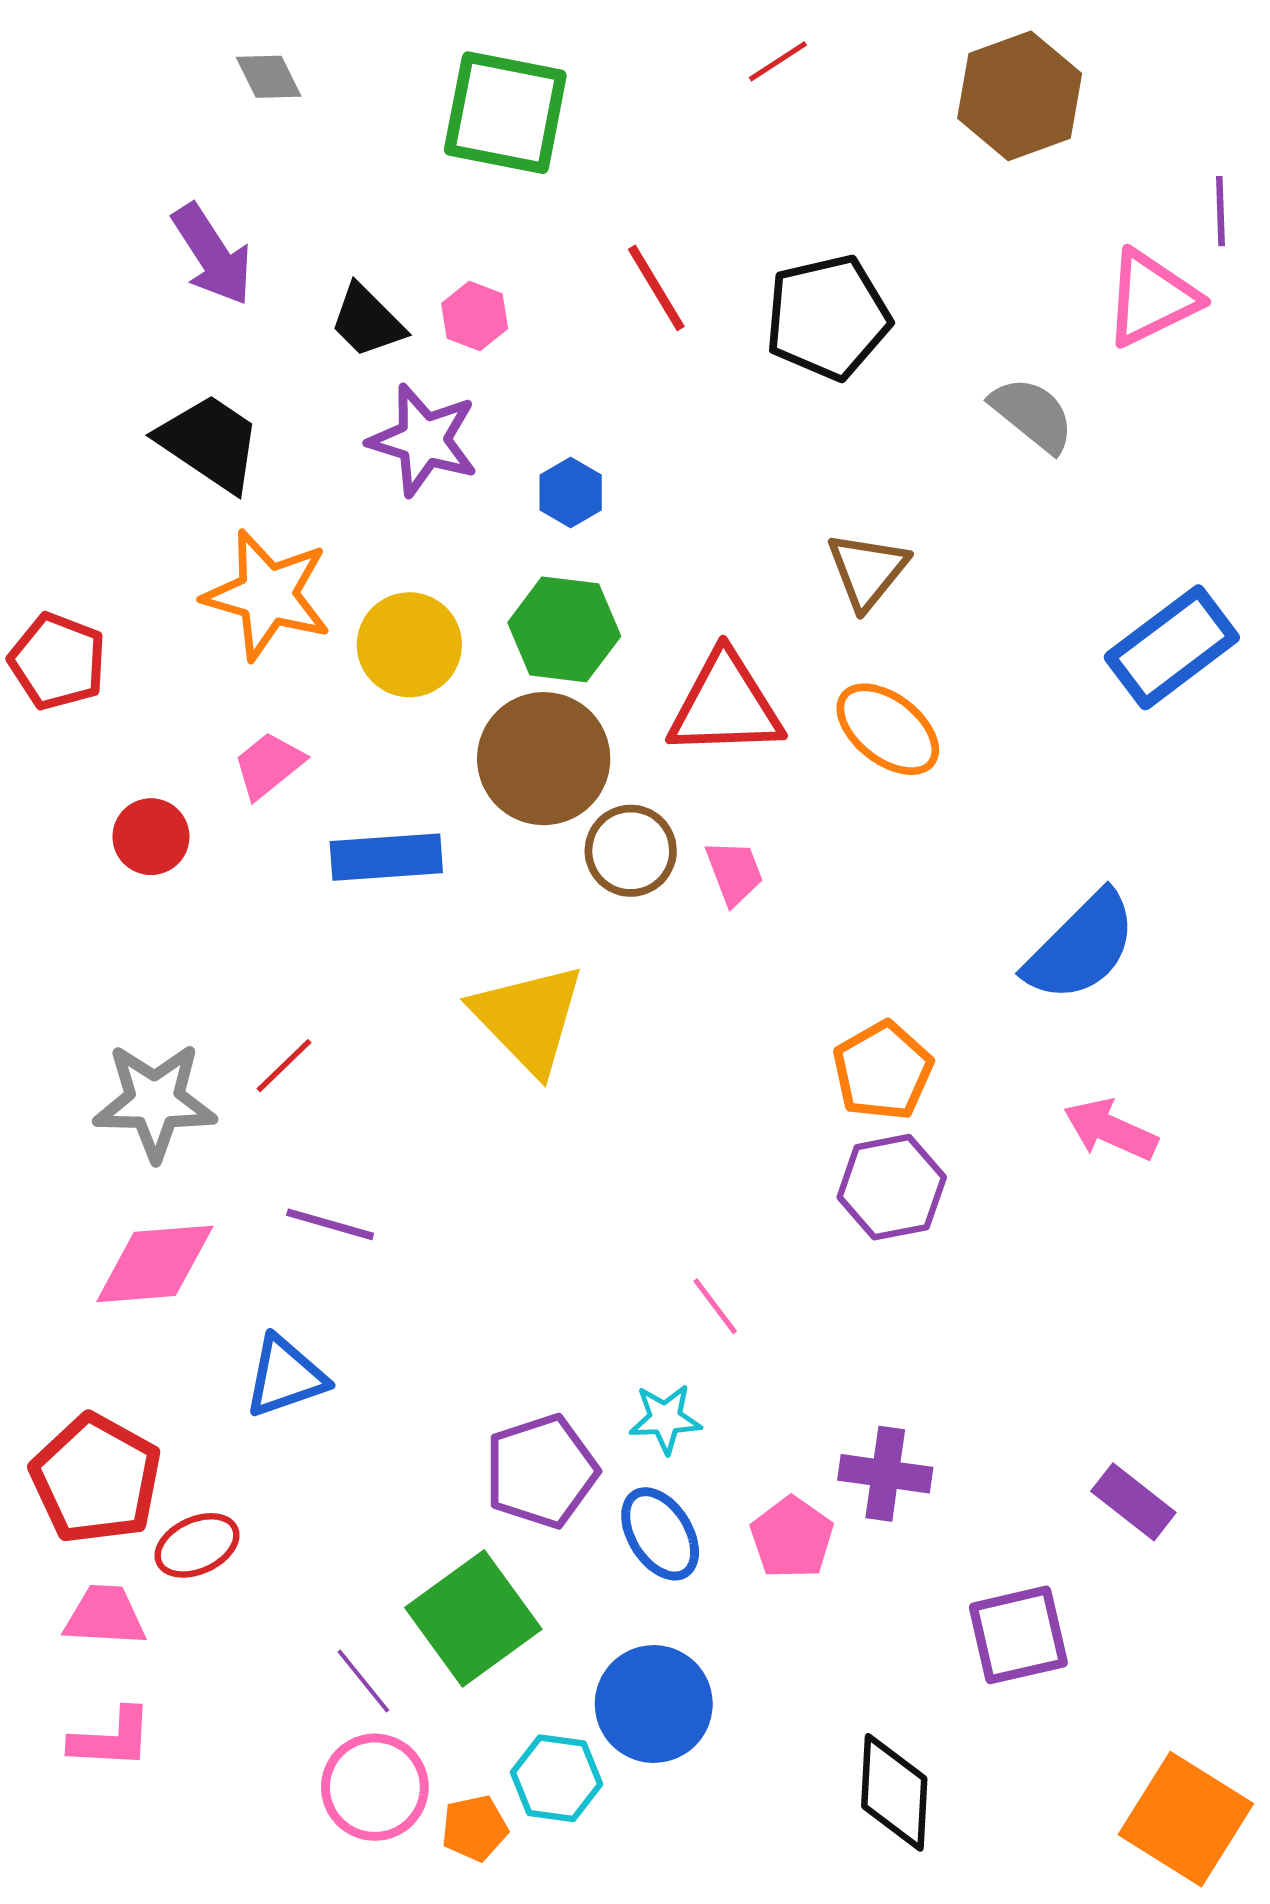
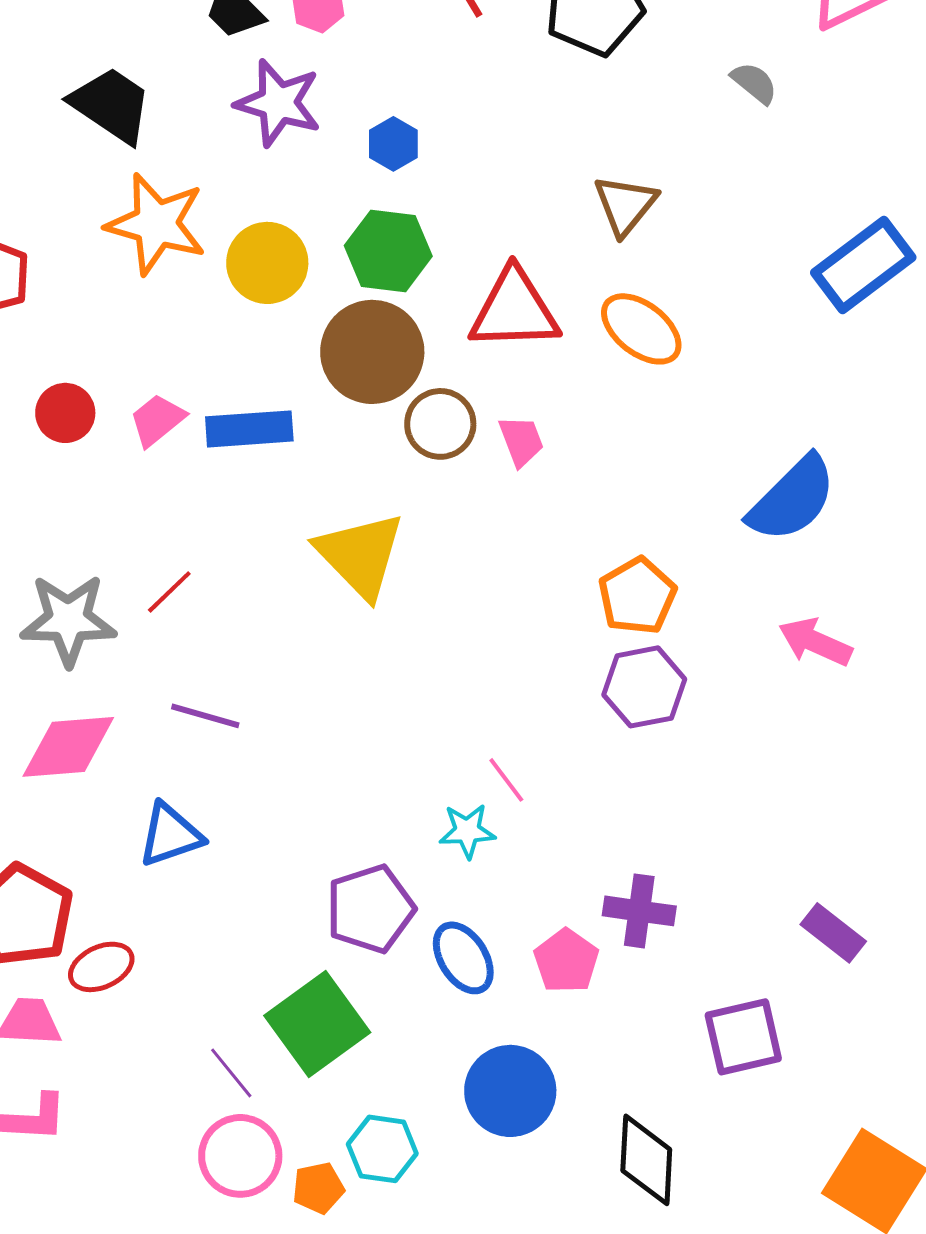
gray semicircle: (1032, 414) -> (754, 83), size x0.7
pink trapezoid: (269, 765) -> (157, 420), moved
cyan star: (665, 1419) -> (467, 831), moved
blue circle: (654, 1704) -> (510, 1091), moved

